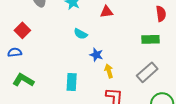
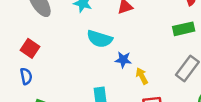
cyan semicircle: (81, 34) -> (100, 39), size x1.5
blue semicircle: (15, 52) -> (26, 76), turned 96

